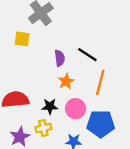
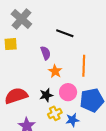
black line: (87, 55) -> (65, 33), moved
yellow cross: (43, 128) -> (55, 113), moved

